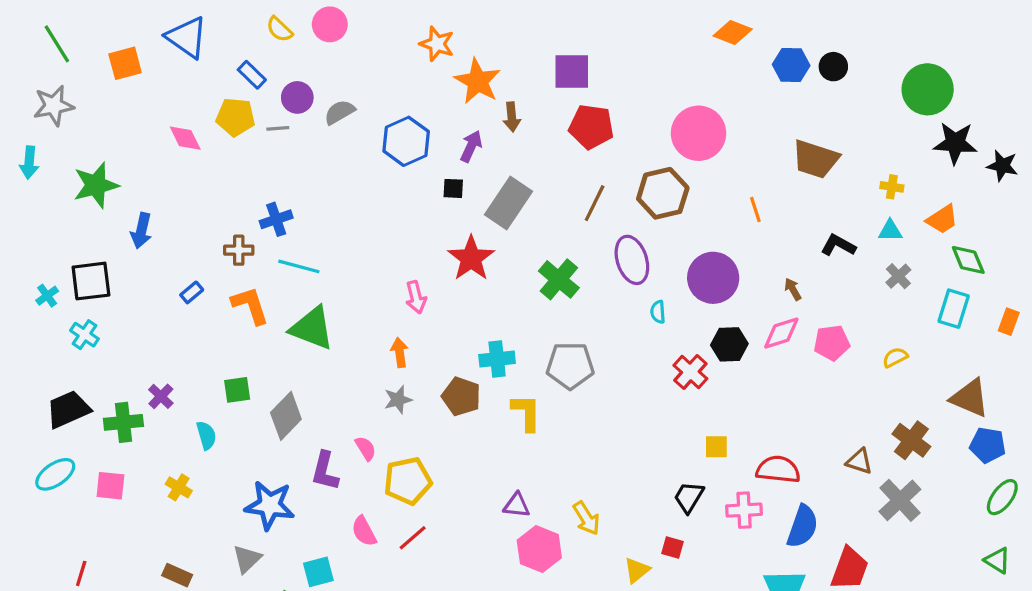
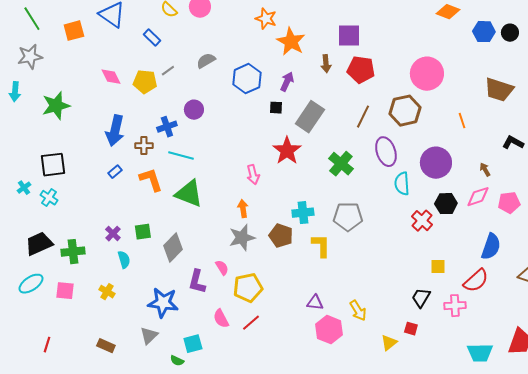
purple circle: (297, 97) -> (194, 110), moved
yellow pentagon: (236, 117) -> (145, 82), moved
brown arrow: (512, 117) -> (326, 64), moved
gray line: (278, 128) -> (168, 71), turned -32
blue arrow: (141, 231) -> (115, 131), moved, size x1.4
cyan cross: (47, 296) -> (24, 188), moved
cyan semicircle: (658, 312) -> (402, 184), size x1.6
purple cross: (161, 396) -> (113, 234), moved
gray star: (398, 400) -> (242, 238), size x1.5
red semicircle: (778, 469) -> (476, 281), turned 132
blue semicircle: (802, 526) -> (491, 247), moved

